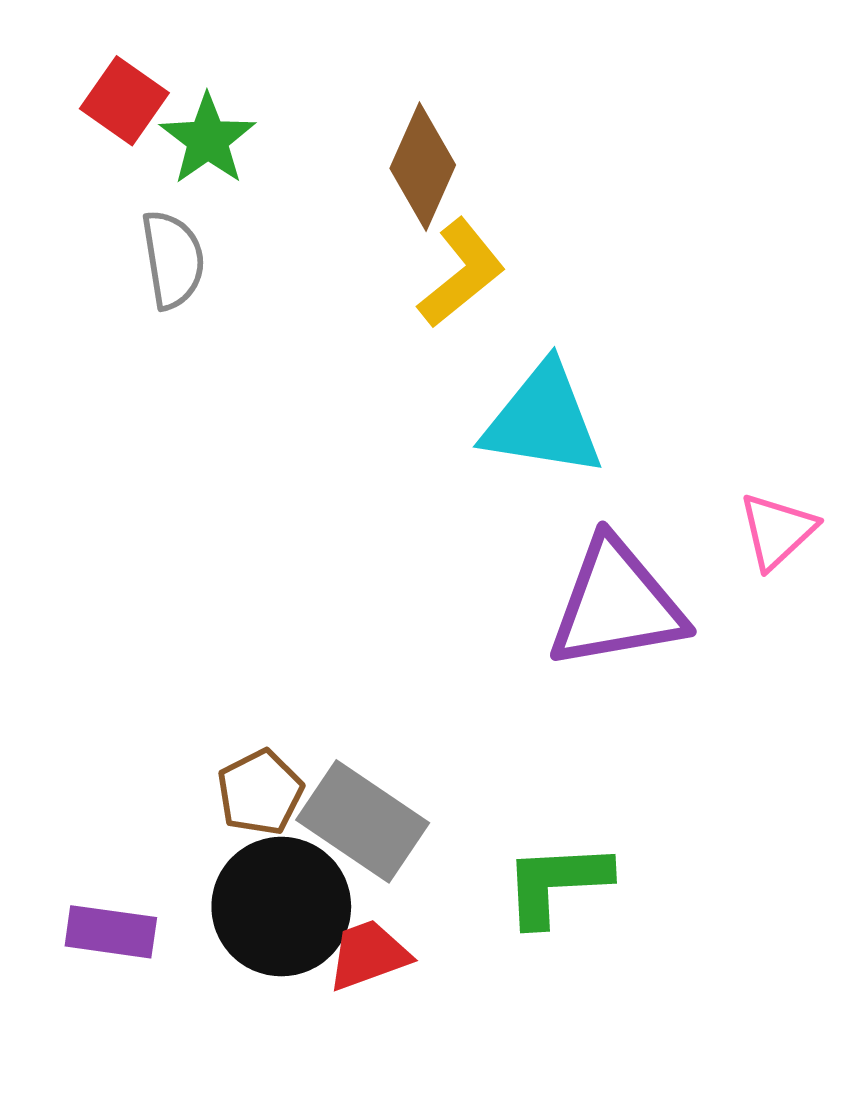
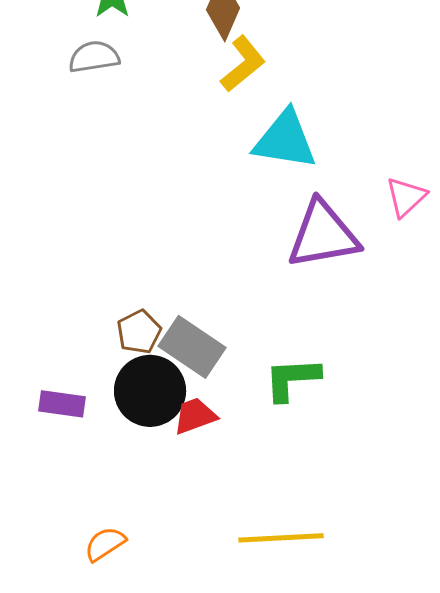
gray semicircle: (173, 260) -> (94, 57), turned -90

